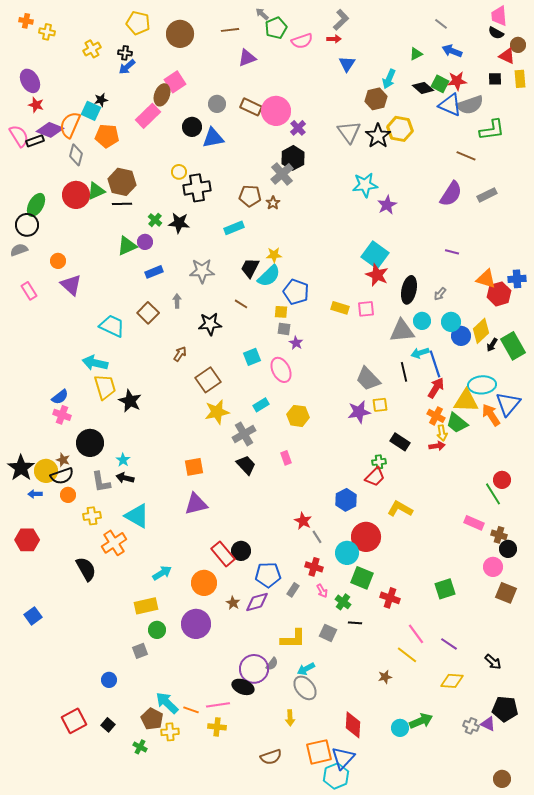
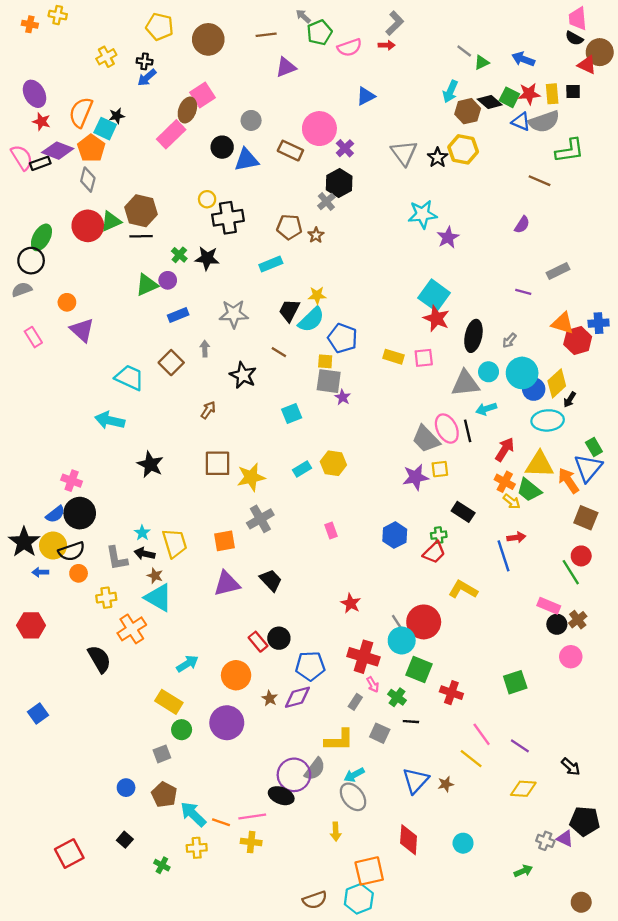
gray line: (441, 24) -> (464, 51), moved
yellow cross: (47, 32) -> (58, 15), moved
brown circle: (518, 45) -> (600, 52), size x1.5
blue triangle: (347, 64) -> (366, 96), moved, turned 30
yellow rectangle: (520, 79) -> (552, 94), moved
brown hexagon: (376, 99) -> (468, 111), moved
blue triangle: (450, 105) -> (521, 122), size x0.7
brown rectangle: (251, 107) -> (290, 151), moved
orange semicircle: (70, 125) -> (81, 112), moved
orange pentagon: (107, 136) -> (91, 148), moved, turned 30
black star: (378, 136) -> (438, 158), size x0.7
gray cross: (282, 174) -> (326, 202), size x0.7
purple semicircle: (451, 194) -> (522, 225), size x0.6
gray rectangle: (487, 195) -> (558, 271), moved
cyan circle: (451, 322) -> (522, 373), size x1.4
black star: (210, 324) -> (243, 375), turned 30
gray square: (284, 329) -> (329, 381), size x1.6
green rectangle: (513, 346) -> (594, 447), moved, size x0.6
blue line: (435, 364) -> (504, 556), moved
pink ellipse: (281, 370) -> (447, 429), moved
brown square: (208, 380) -> (218, 463), moved, turned 35
cyan ellipse: (482, 385) -> (548, 420), moved
yellow trapezoid: (105, 387) -> (175, 543), moved
blue semicircle: (60, 397) -> (55, 514), moved
yellow hexagon: (298, 416) -> (333, 463), moved
yellow arrow: (442, 433) -> (512, 502), turned -42
gray cross: (244, 434) -> (260, 519), moved
black circle: (90, 443) -> (80, 513), moved
red arrow: (437, 446) -> (516, 537), moved
brown star: (63, 460) -> (155, 576), moved
black trapezoid: (246, 465) -> (271, 580), moved
blue hexagon: (346, 500) -> (395, 535), moved
brown cross: (499, 535) -> (578, 620), turned 35
gray line: (317, 537) -> (397, 622), moved
black circle: (508, 549) -> (557, 624), moved
red rectangle: (223, 554) -> (258, 642), size x0.7
red cross: (314, 567) -> (363, 657), size x1.5
gray rectangle: (293, 590) -> (355, 702), moved
brown square: (506, 593) -> (586, 518), moved
yellow rectangle: (146, 606) -> (169, 702), turned 45
gray semicircle: (272, 664) -> (315, 769), size x1.5
brown pentagon: (152, 719) -> (164, 795), moved
red square: (74, 721) -> (69, 854), moved
green arrow: (421, 721) -> (523, 871), moved, size x0.7
brown semicircle: (271, 757) -> (315, 900), moved
blue triangle: (343, 758) -> (416, 781), moved
cyan hexagon: (336, 776) -> (359, 899), moved

